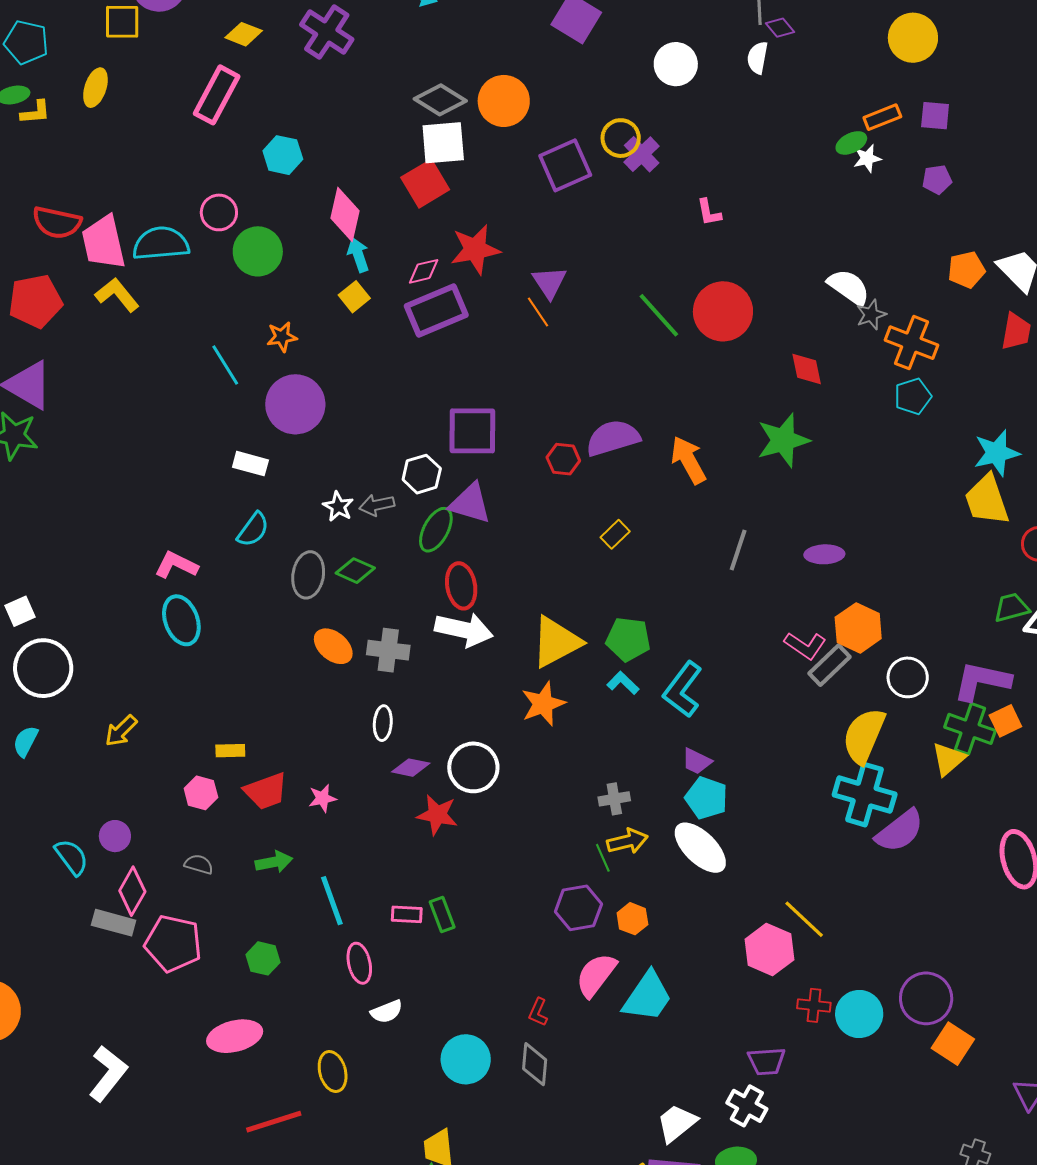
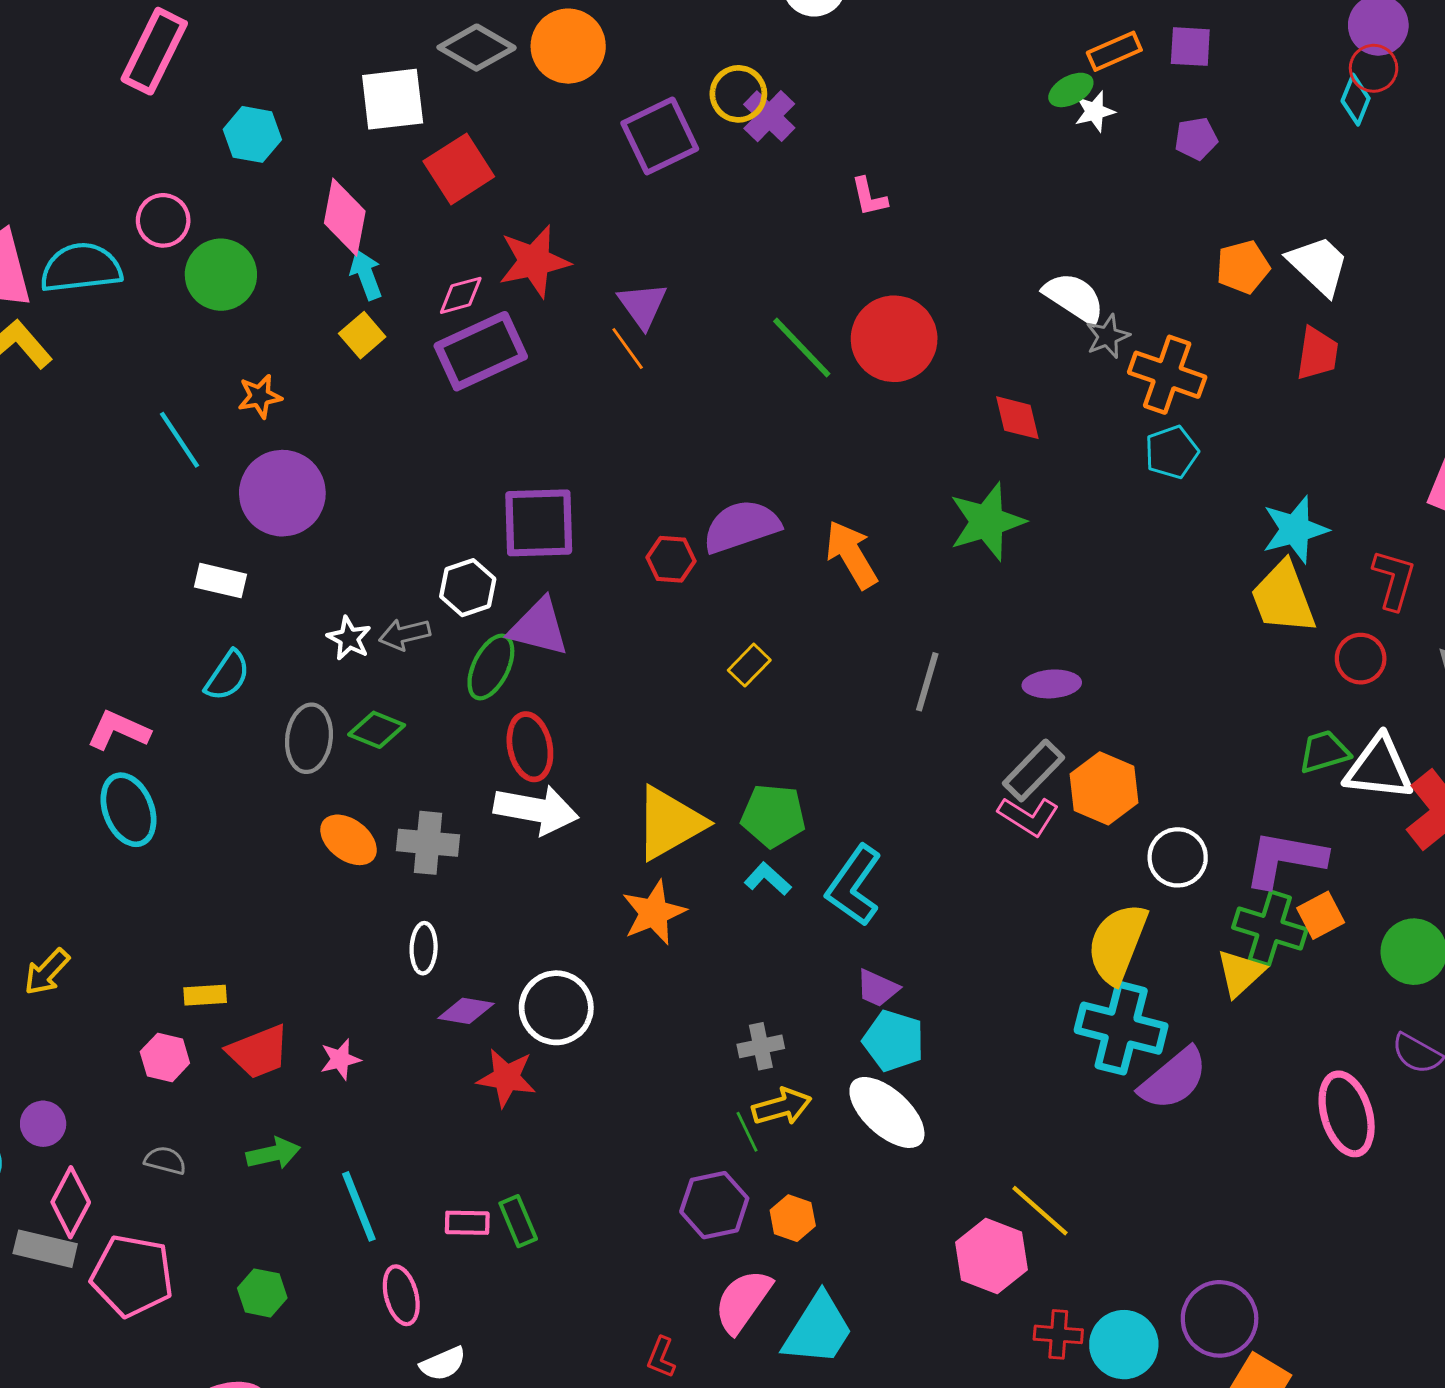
white square: (443, 143) -> (393, 99), moved
gray rectangle: (830, 665) -> (1034, 770), moved

